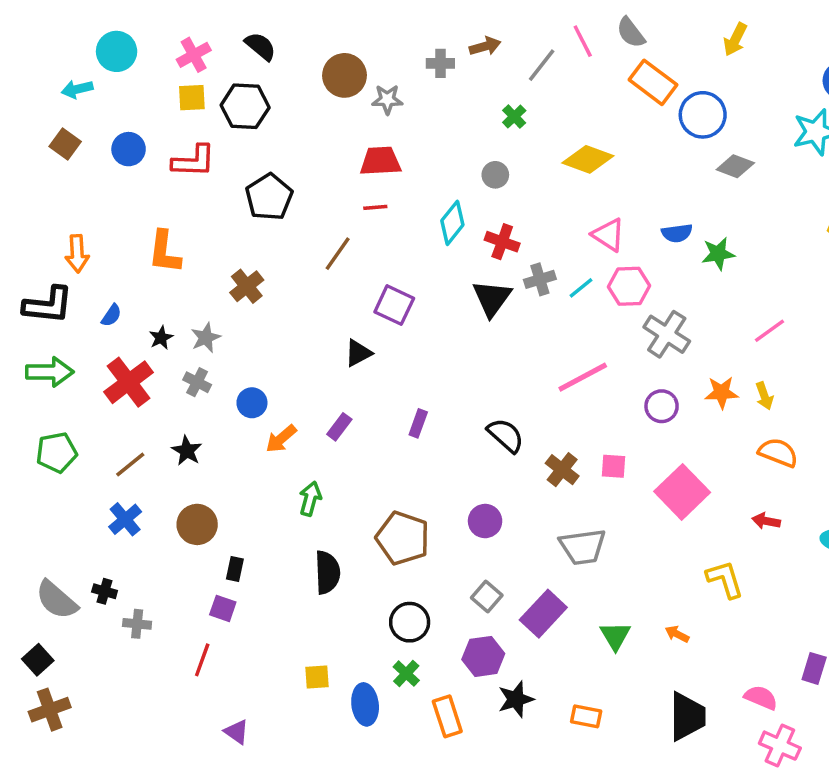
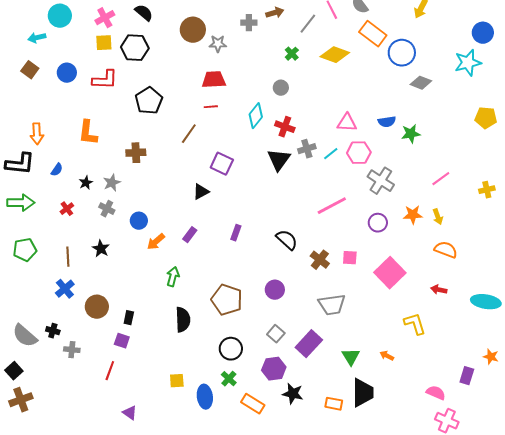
yellow diamond: (588, 159) -> (335, 55), moved
pink triangle: (608, 235) -> (347, 123), turned -30
brown cross: (247, 286) -> (136, 153), turned 36
red cross: (129, 382) -> (67, 209), size x0.5
brown line: (130, 464) -> (68, 257), turned -54
brown circle: (197, 524) -> (97, 307), moved
black star: (516, 699) -> (293, 394), turned 30
orange rectangle: (447, 716) -> (253, 404), turned -40
black trapezoid: (687, 716) -> (363, 393), moved

